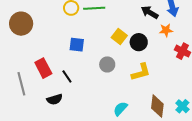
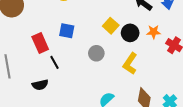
orange star: (166, 30) -> (154, 32), moved
red rectangle: (43, 68) -> (40, 43), moved
yellow L-shape: (141, 72) -> (130, 64), turned 135

